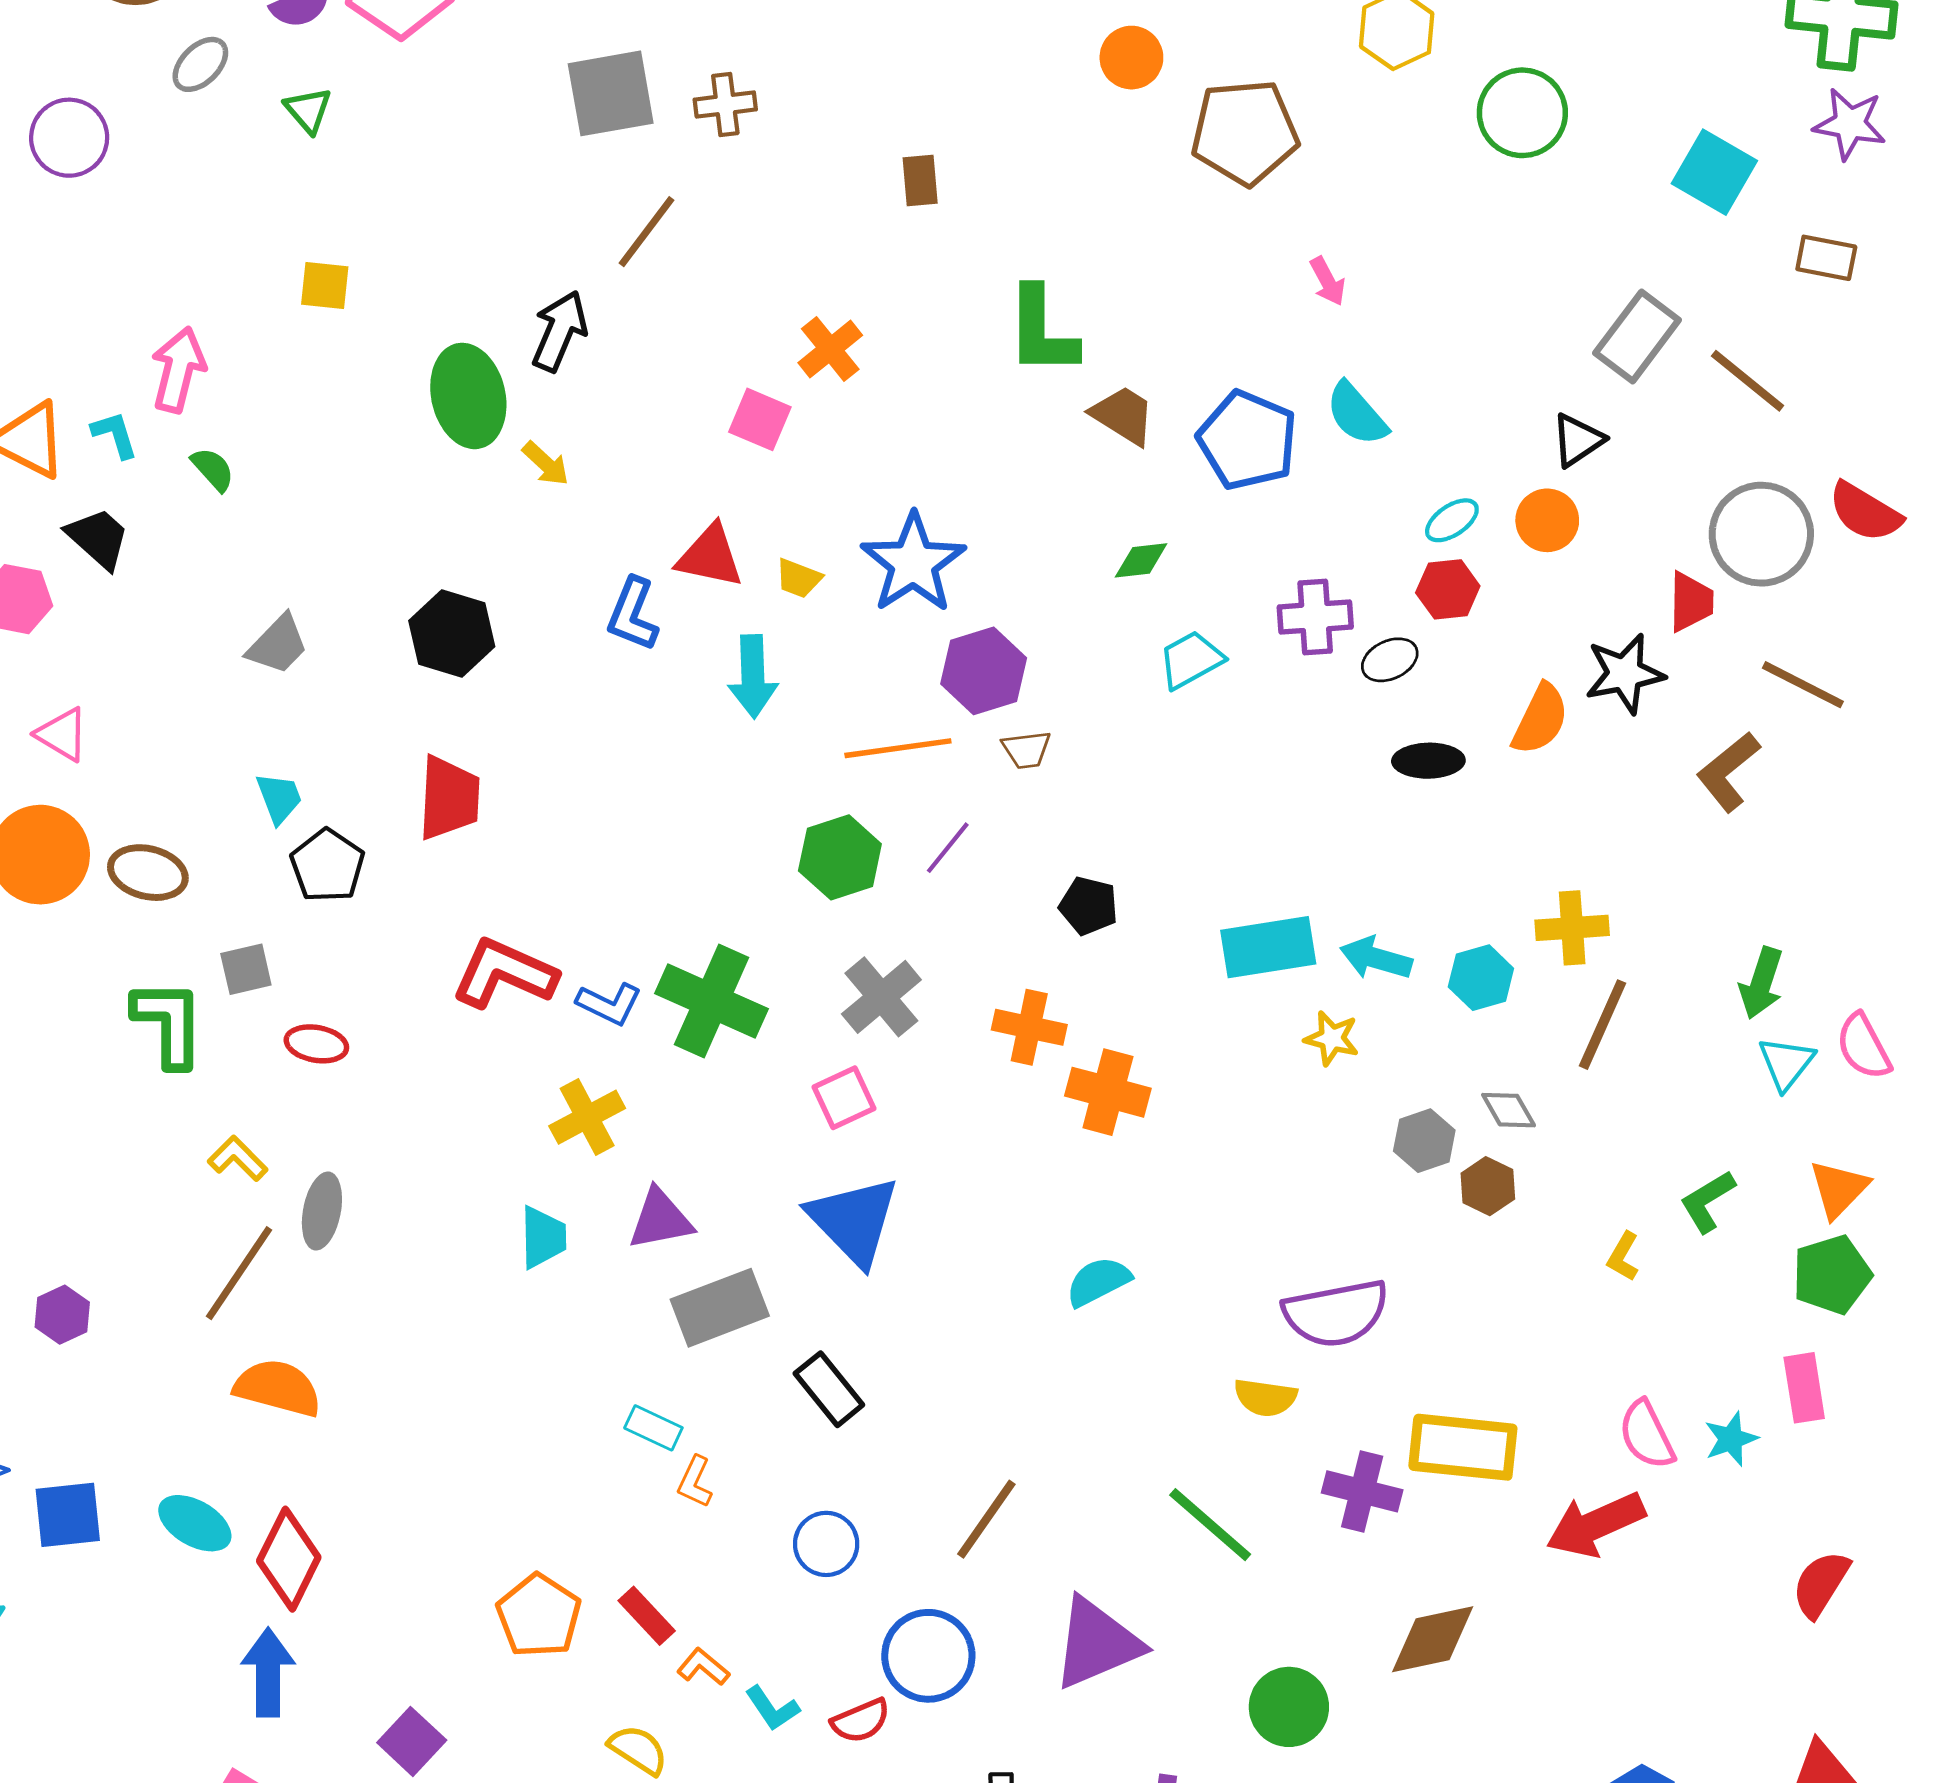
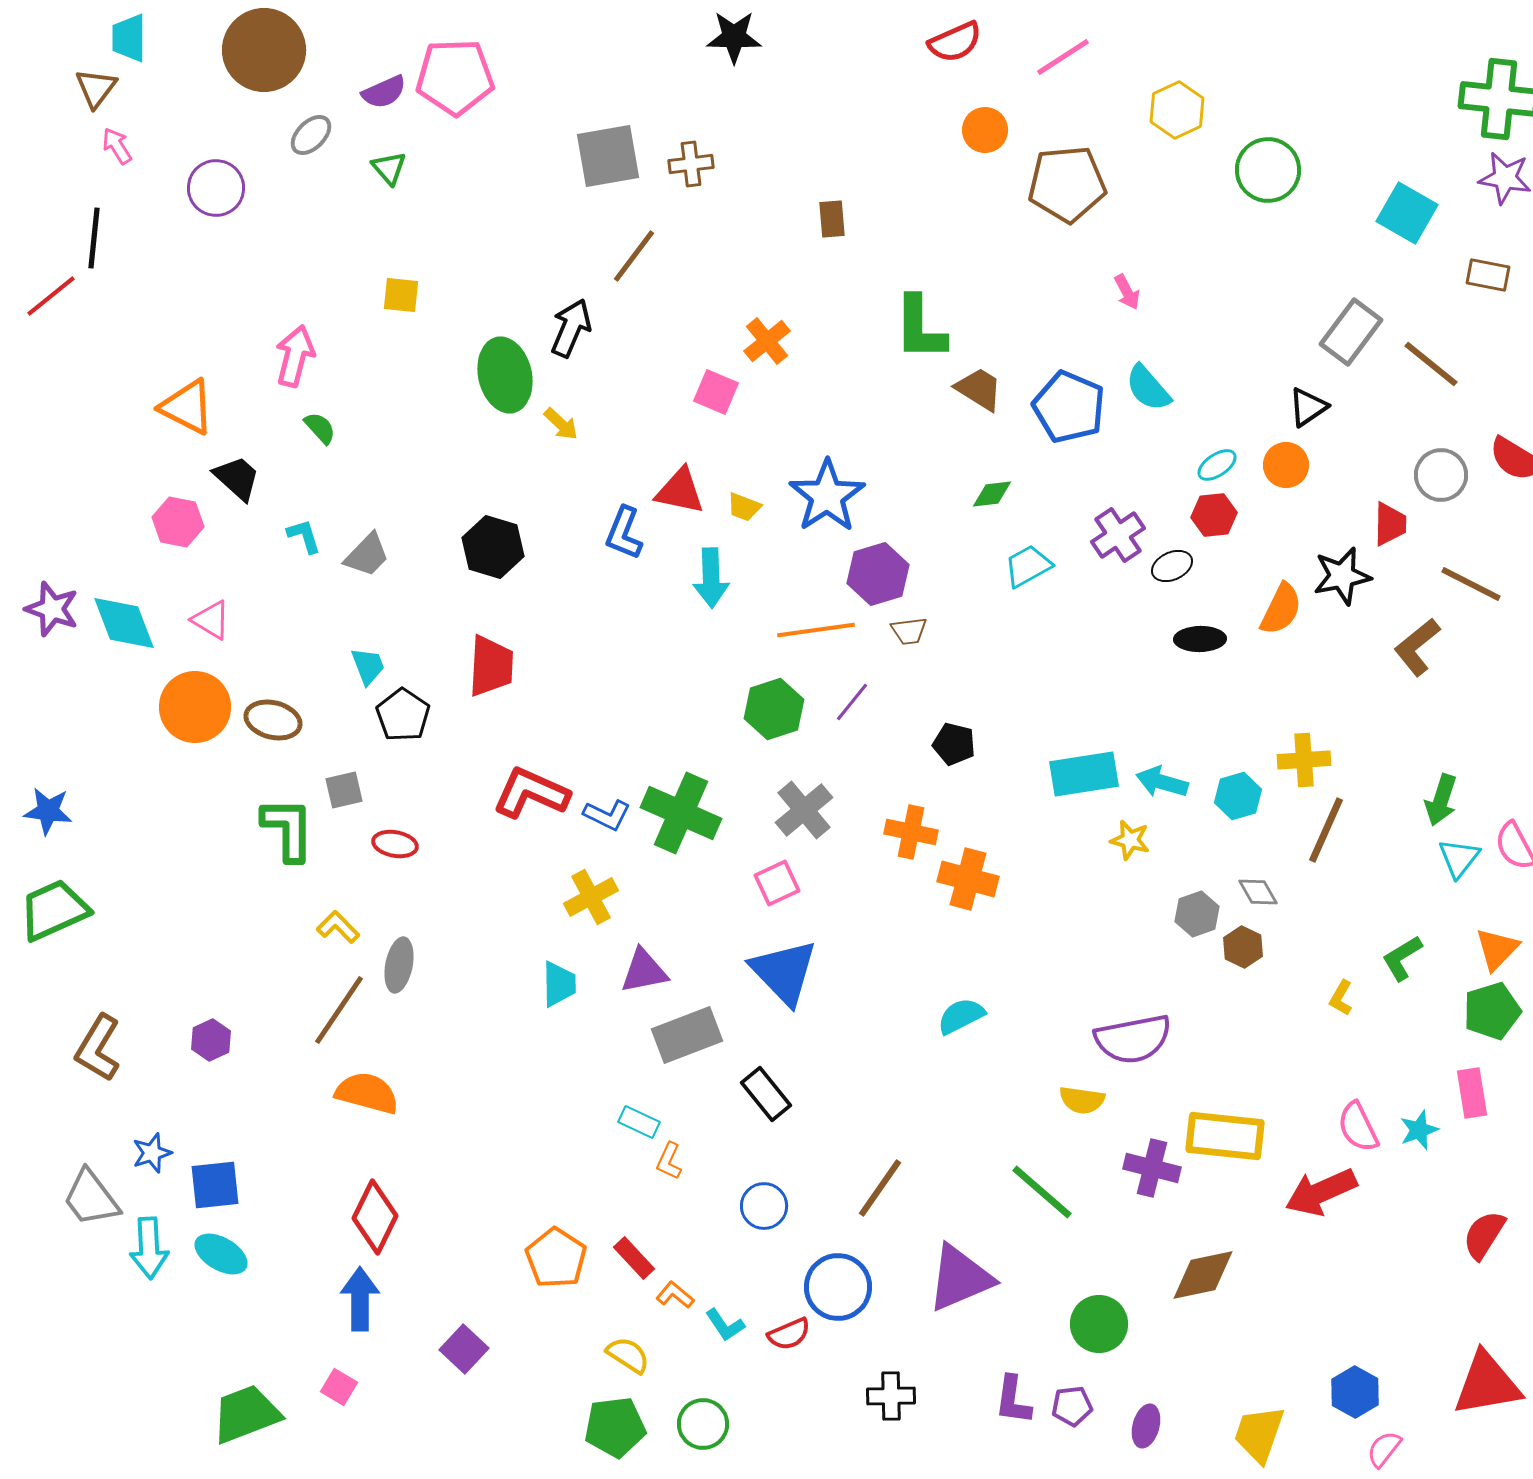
cyan L-shape: (115, 435) -> (304, 536), moved
gray circle: (1761, 534) -> (1441, 475), size x0.7
purple cross: (1315, 617) -> (1118, 535), turned -30
cyan ellipse: (195, 1523) -> (221, 1254), moved

